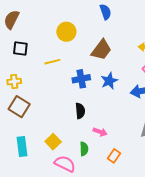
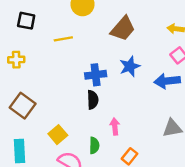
blue cross: (81, 79) -> (96, 75), moved
brown square: (19, 107) -> (23, 106), moved
pink arrow: (100, 132) -> (115, 127), turned -120
cyan rectangle: (22, 147) -> (19, 151), moved

